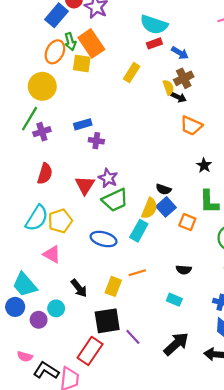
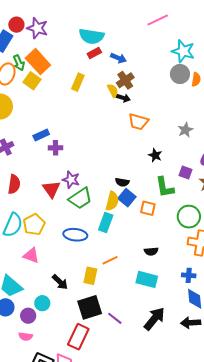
yellow square: (82, 64) -> (32, 81), turned 36
cyan rectangle: (174, 300) -> (147, 279), size x1.5
pink semicircle: (25, 357) -> (26, 336), moved

